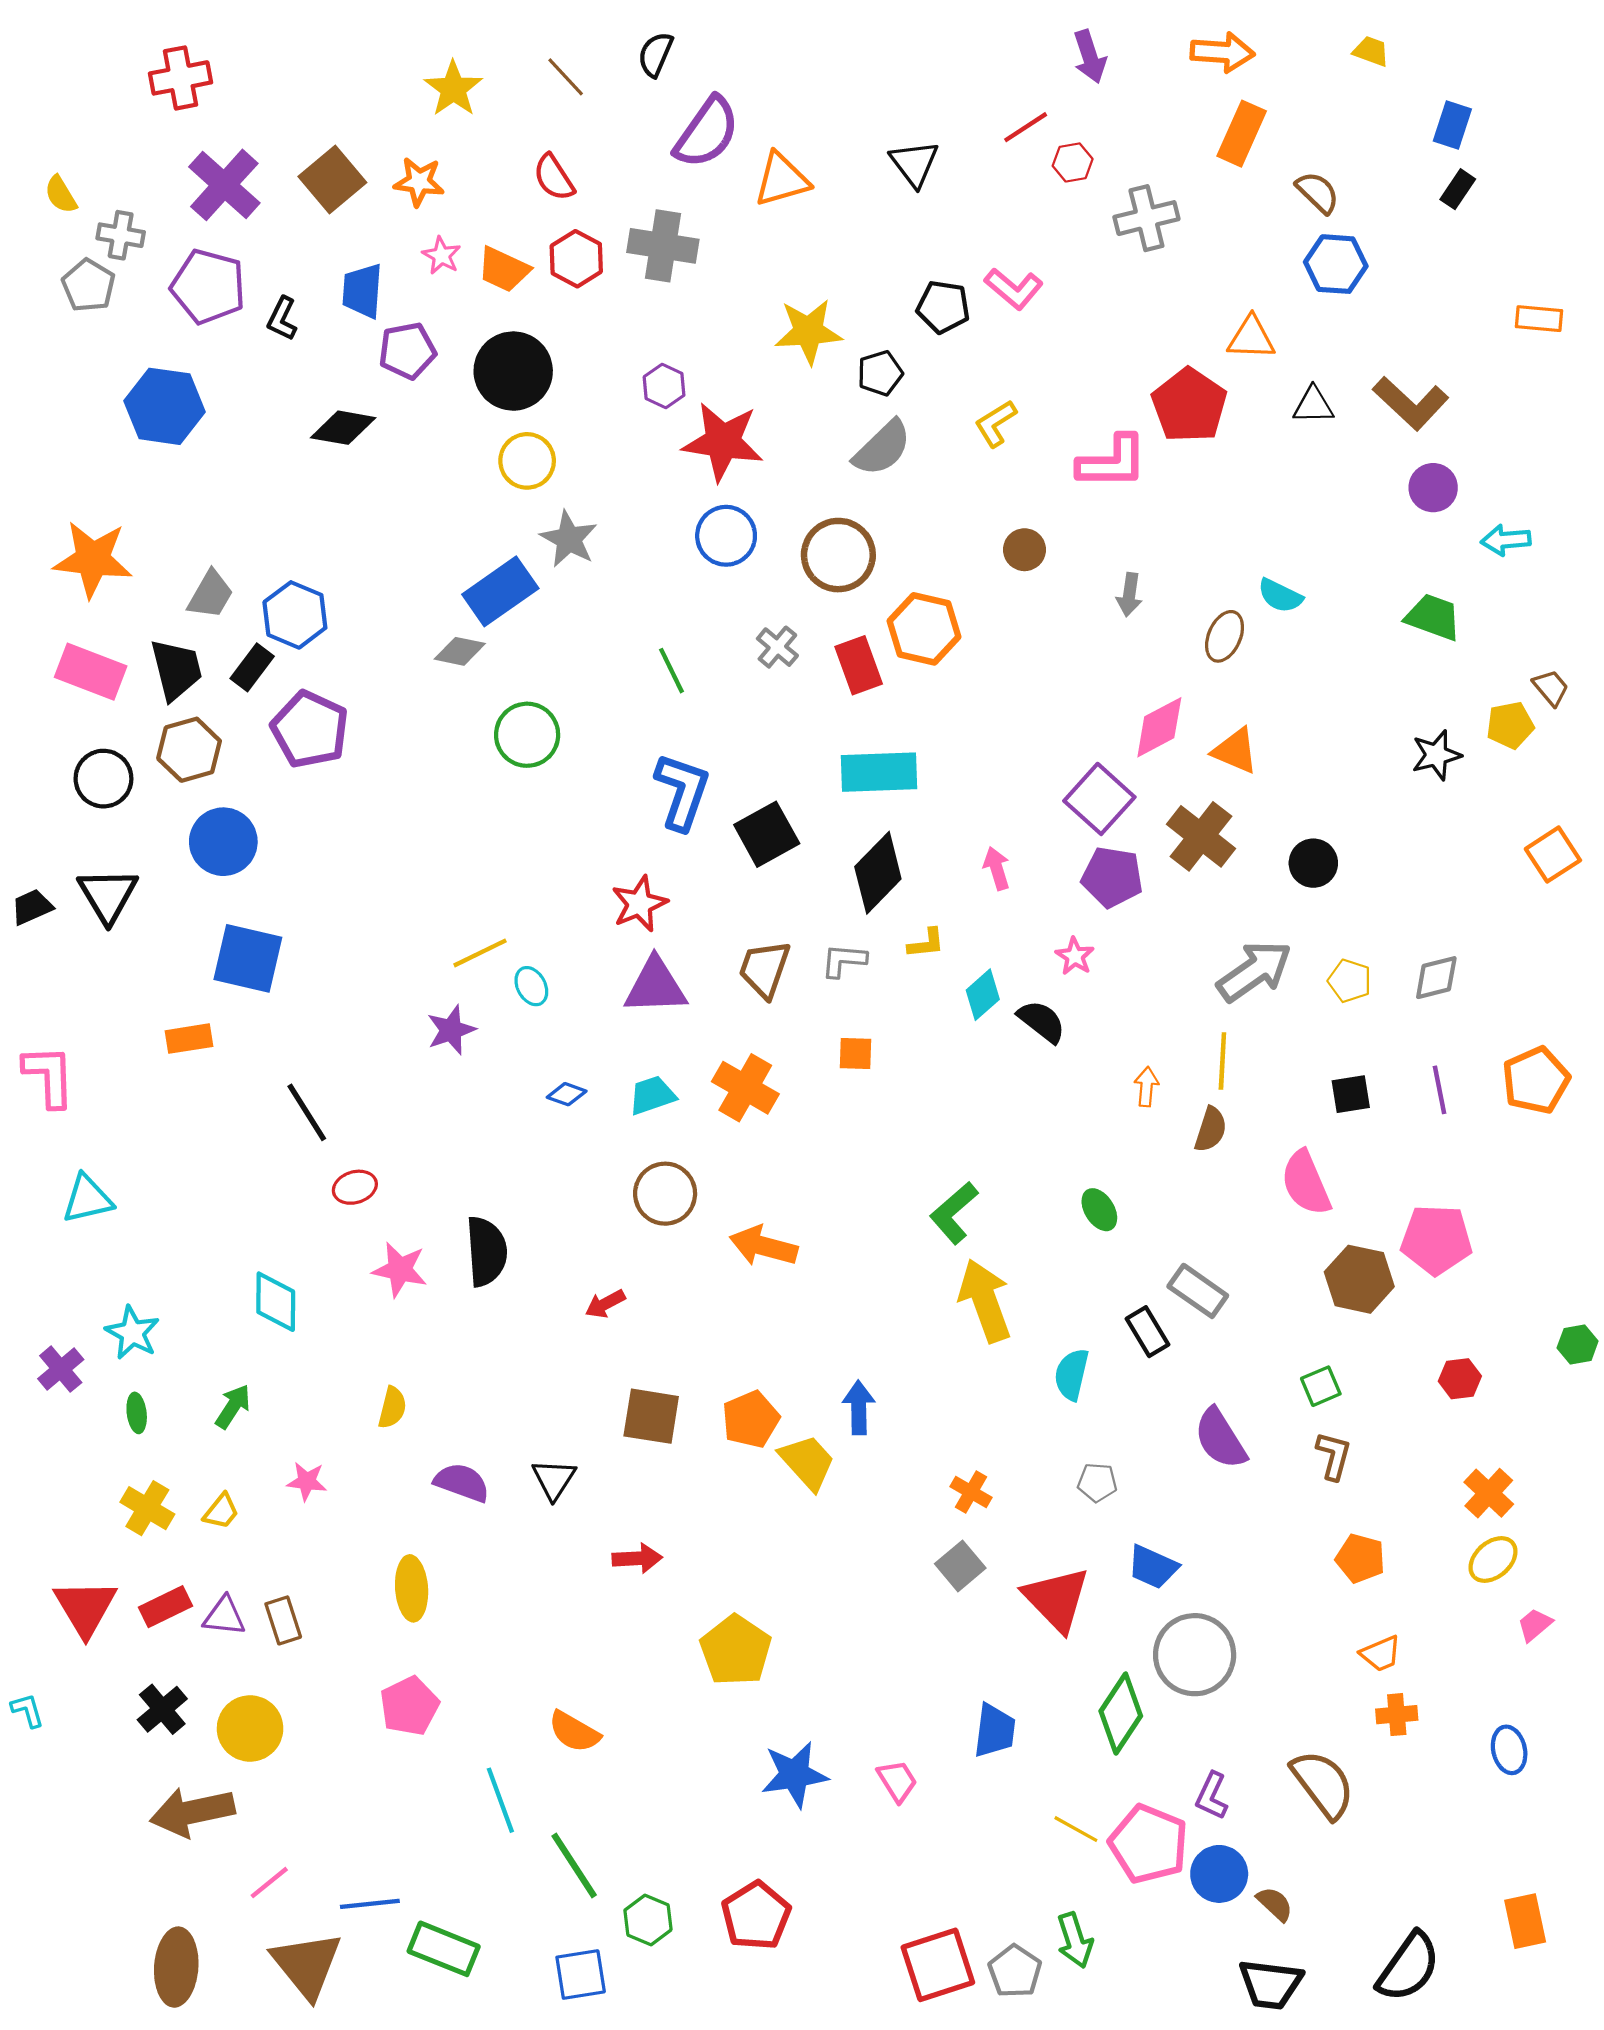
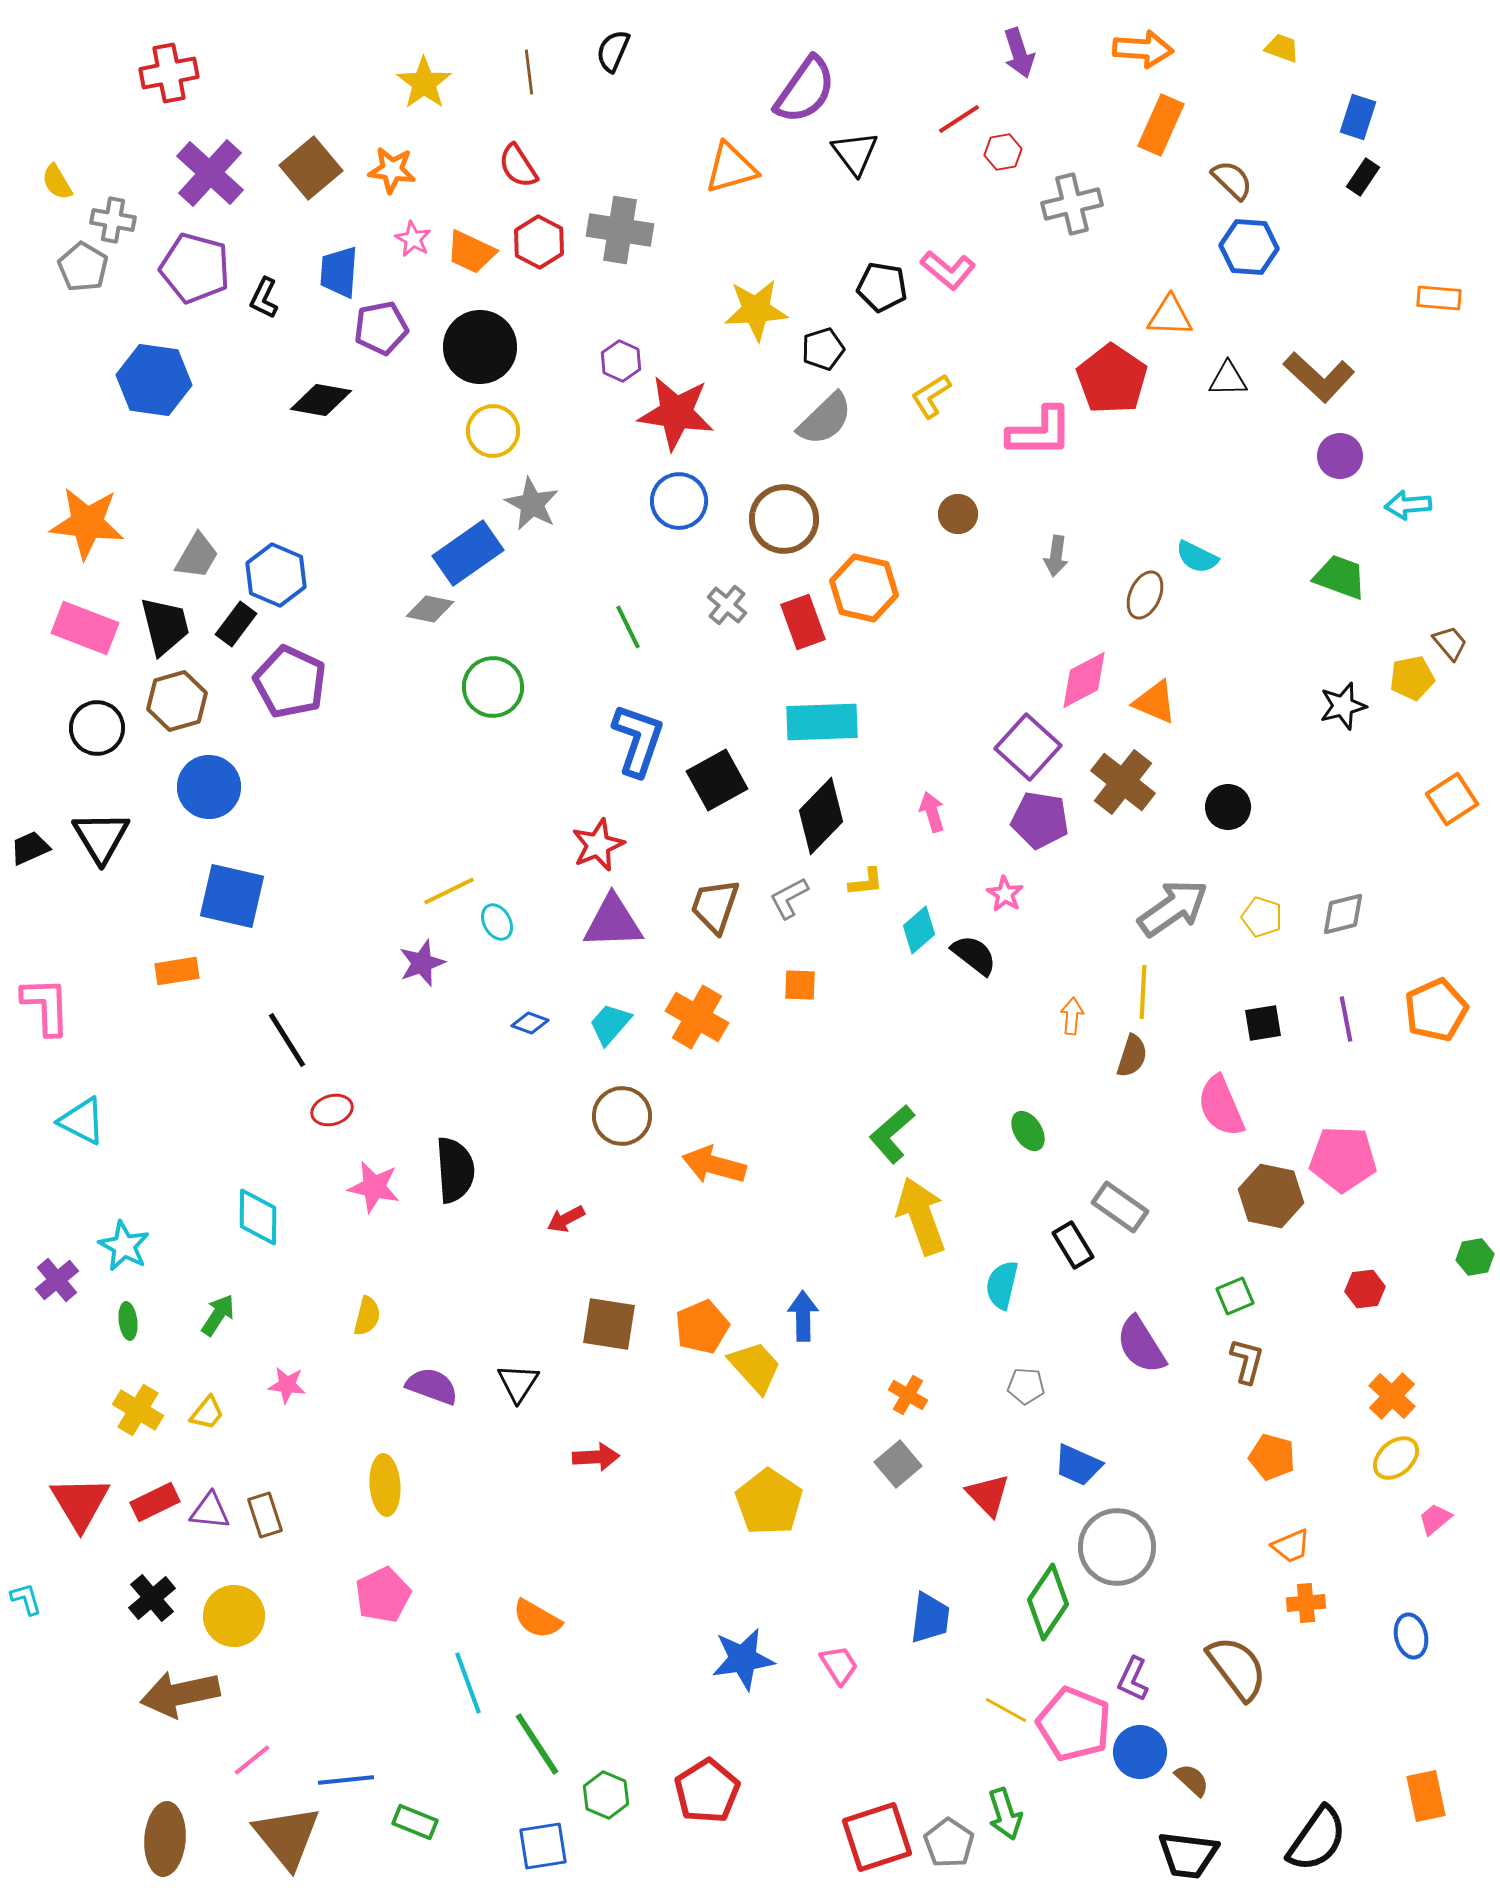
brown line: (566, 77) -> (529, 72), turned 36
purple semicircle: (707, 132) -> (805, 90), moved
gray L-shape: (844, 960) -> (789, 898), turned -33
cyan trapezoid: (652, 1095) -> (610, 1024), turned -30
cyan triangle: (87, 1199) -> (82, 1121), turned 40
red triangle: (1057, 1599) -> (988, 1495), size x0.7
yellow pentagon: (736, 1650) -> (769, 1502), moved
green rectangle: (444, 1949) -> (415, 1822), size x0.7

